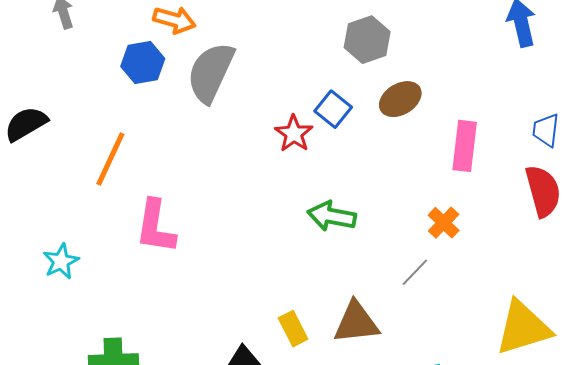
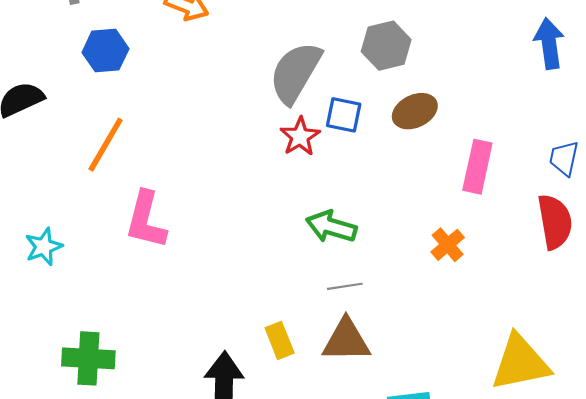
blue hexagon: (143, 62) -> (105, 51), moved
gray semicircle: (211, 72) -> (295, 73), moved
blue square: (333, 109) -> (344, 115), turned -33
gray line: (415, 272) -> (345, 286), moved, turned 32

